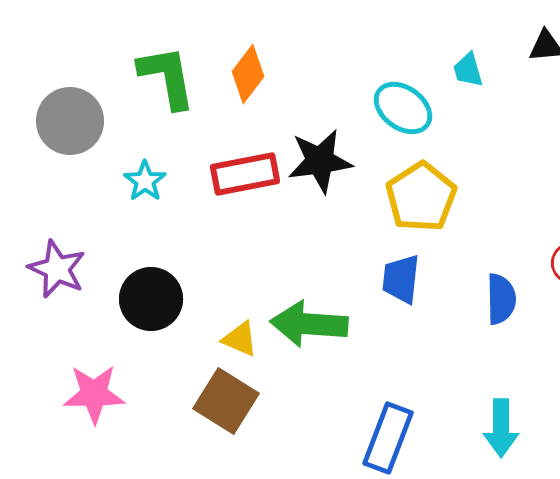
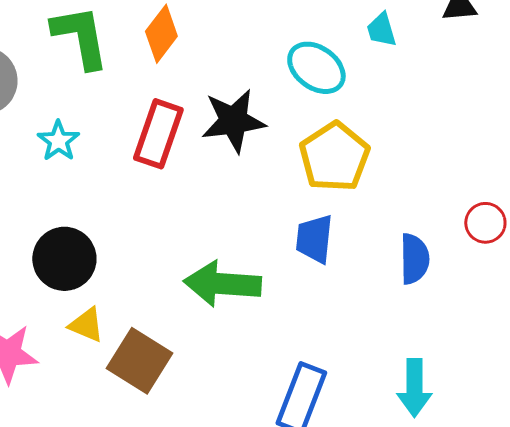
red rectangle: (245, 174) -> (158, 134), turned -60
yellow triangle: (240, 339) -> (86, 325), moved

